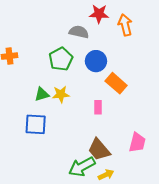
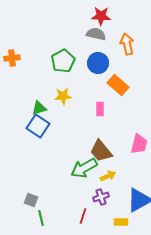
orange arrow: (125, 25) -> (127, 44), moved
gray semicircle: (79, 32) -> (96, 34), moved
green triangle: (42, 94) -> (39, 108), moved
blue square: (36, 124) -> (38, 126), turned 30

